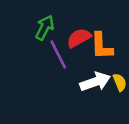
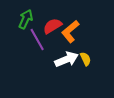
orange L-shape: (102, 46) -> (70, 31), turned 55

